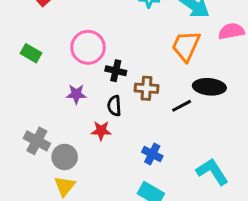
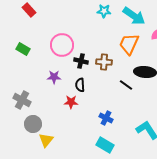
brown cross: (146, 88) -> (104, 62), moved
black line: (182, 106) -> (126, 85), turned 64
gray cross: (37, 141) -> (22, 100), moved
gray circle: (65, 157) -> (33, 124), moved

